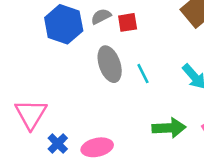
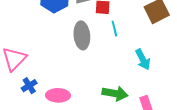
cyan line: (143, 74) -> (114, 29), moved

